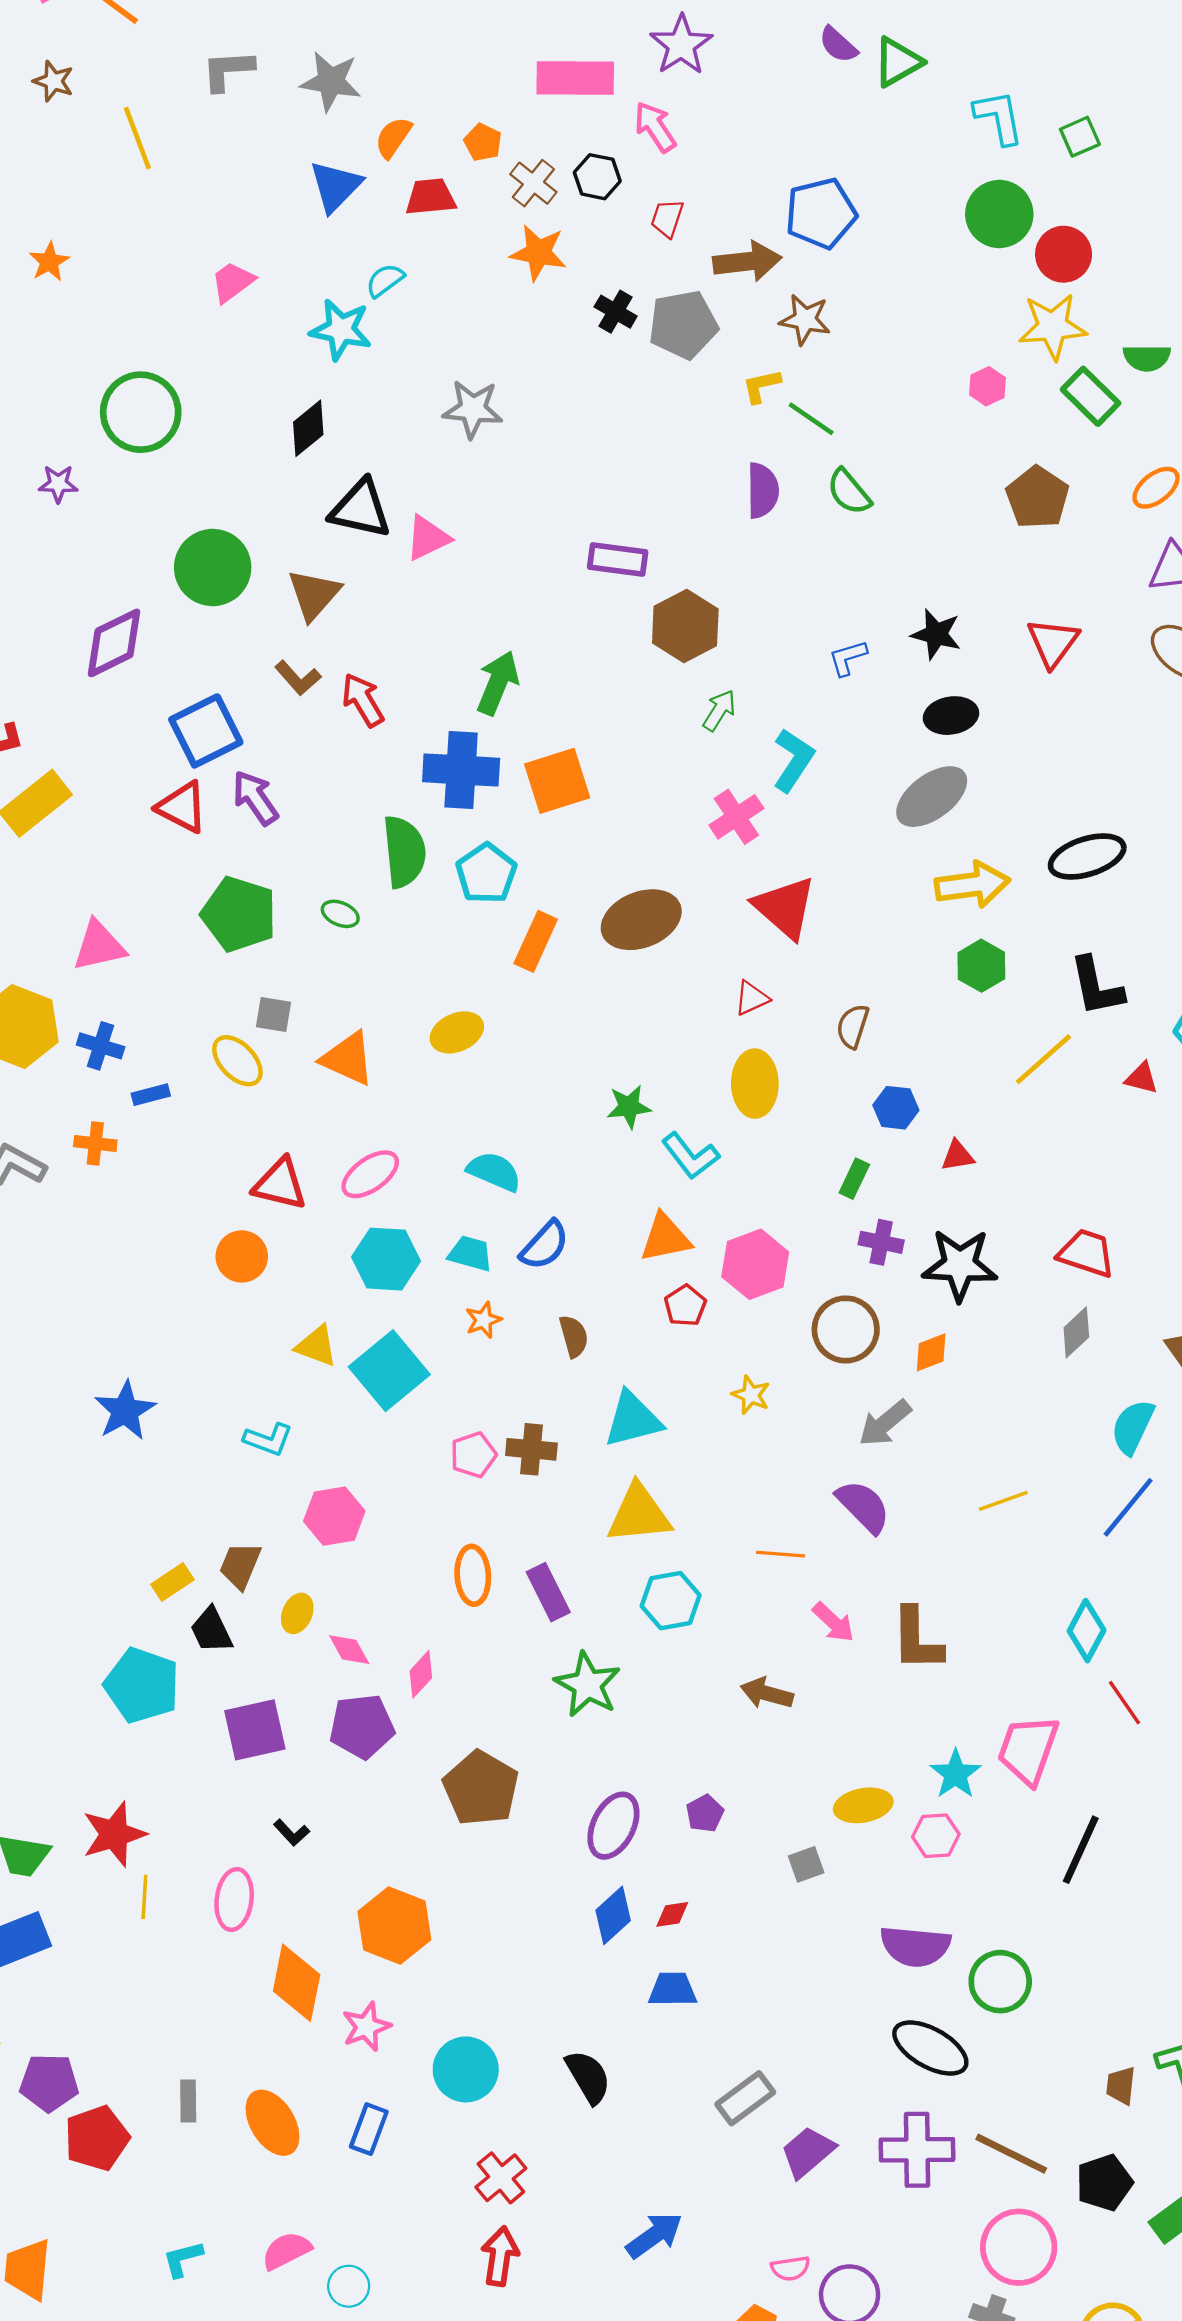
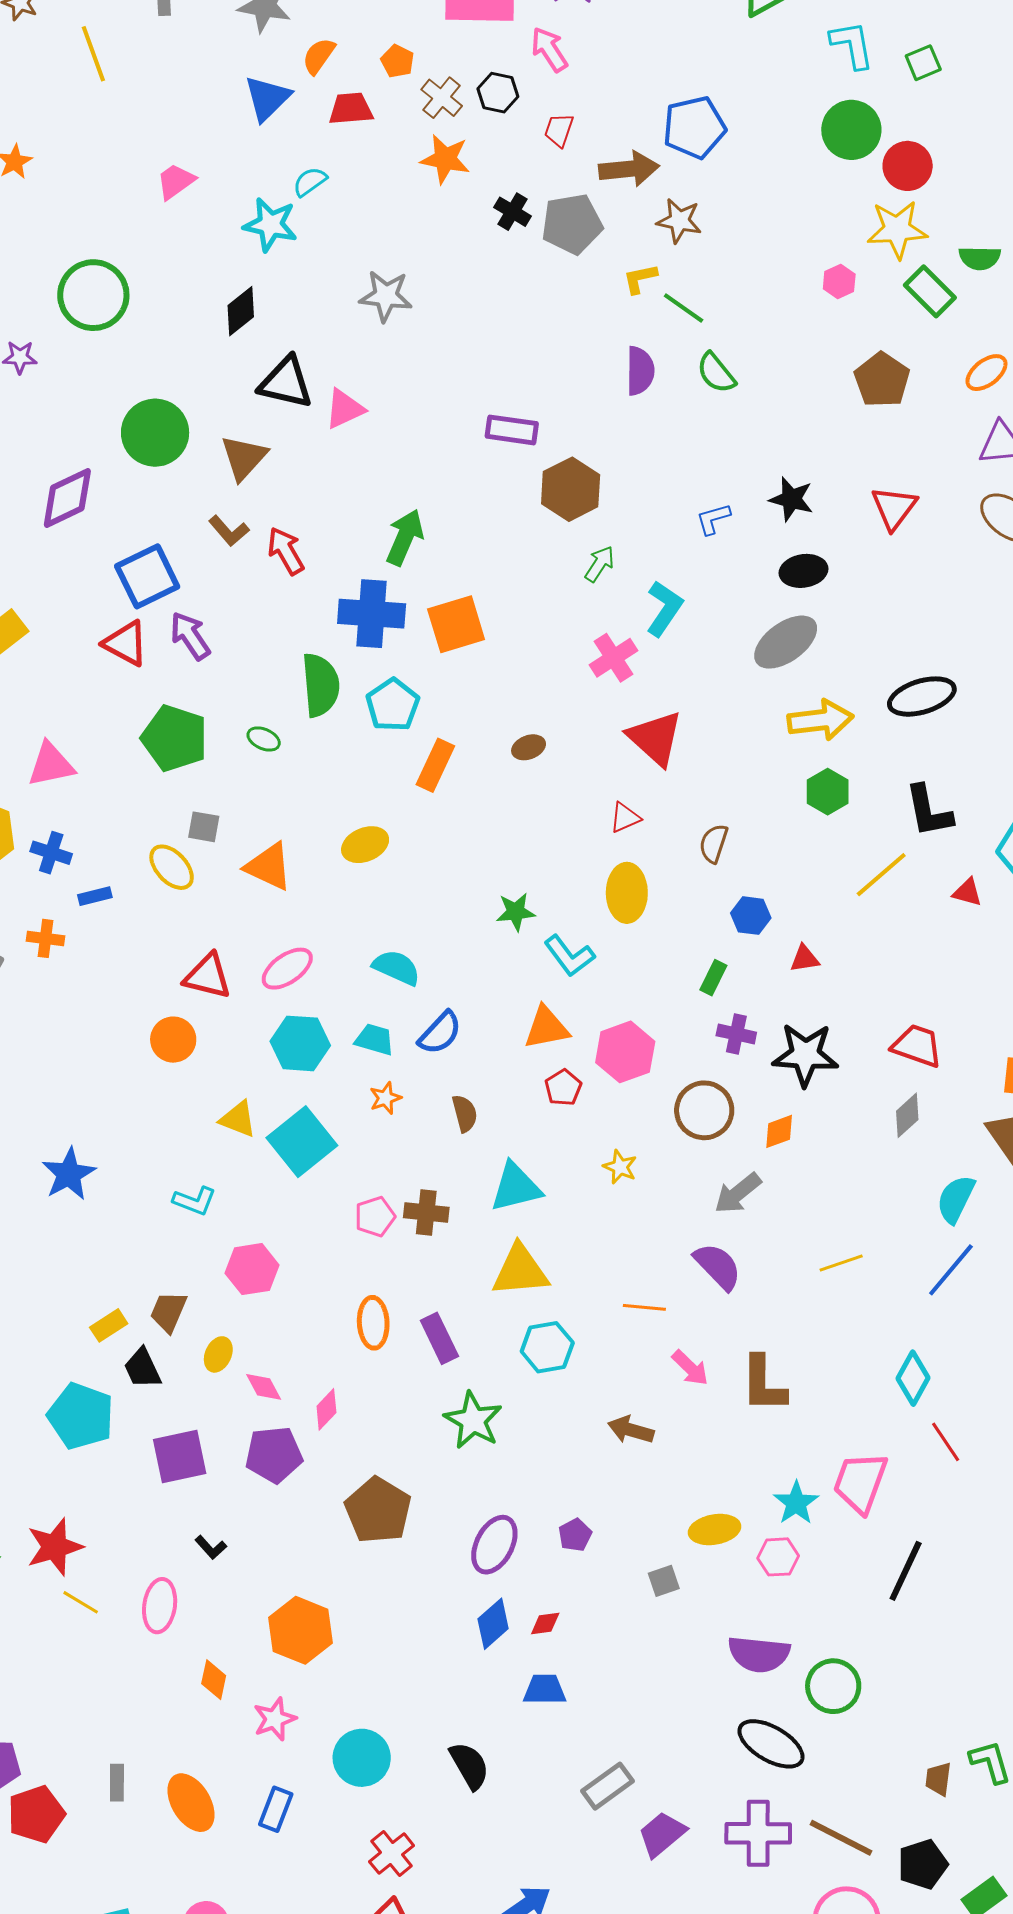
brown ellipse: (641, 920) -> (529, 747), size x0.5
yellow line: (144, 1897) -> (81, 1602), turned -63
orange diamond: (297, 1983) -> (214, 1680), size x0.6

